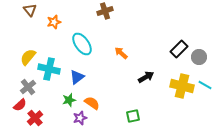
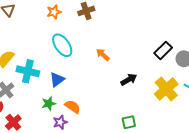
orange star: (54, 22) -> (54, 12), moved
yellow cross: (182, 86) -> (166, 89), turned 35
green square: (133, 116) -> (129, 122), moved

